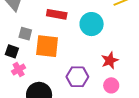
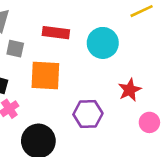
gray square: (25, 34) -> (15, 49), moved
pink circle: (111, 85) -> (149, 122), moved

